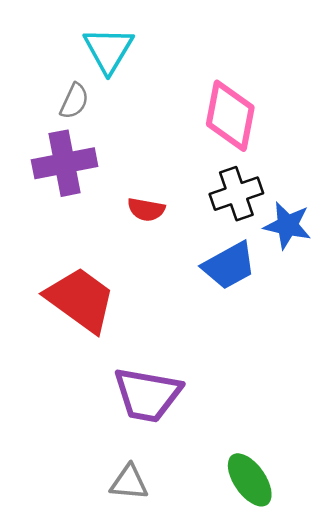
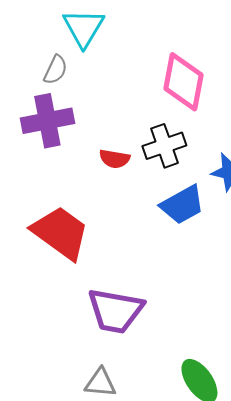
black cross: (236, 194) -> (164, 146), moved

